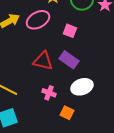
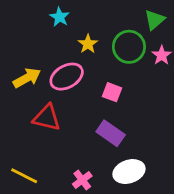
red triangle: (43, 61) -> (47, 118), moved
pink cross: (49, 93) -> (82, 180), turned 32

